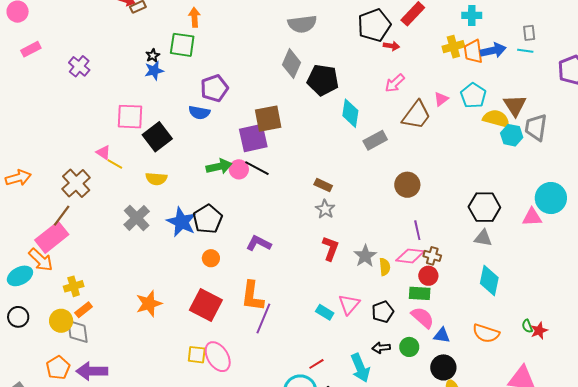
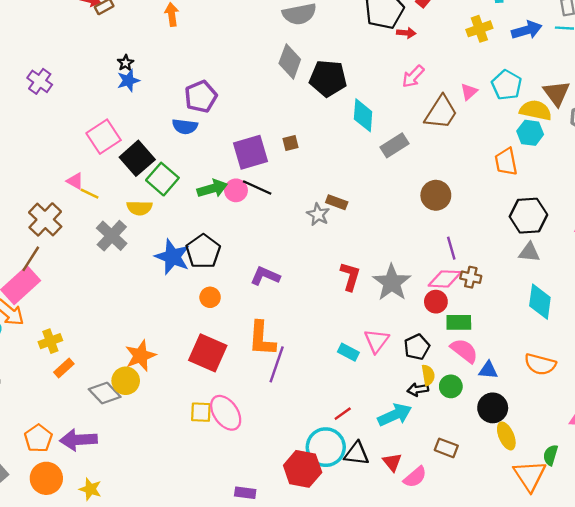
green square: (182, 45) -> (162, 179), moved, turned 36
orange trapezoid: (473, 51) -> (506, 162), moved
pink square: (130, 117) -> (104, 137), turned -32
brown square: (268, 119) -> (290, 143), moved, size x0.5
cyan hexagon: (512, 135) -> (530, 133), moved
gray star: (325, 209) -> (318, 214), moved
gray cross: (137, 218) -> (112, 236), moved
gray star: (365, 256) -> (392, 283), size x1.4
yellow semicircle: (385, 267) -> (428, 375), moved
red circle: (428, 276) -> (436, 302), moved
yellow circle: (61, 321) -> (126, 381), moved
gray diamond: (78, 331) -> (105, 393), moved, turned -32
cyan arrow: (360, 368) -> (395, 415), turned -88

